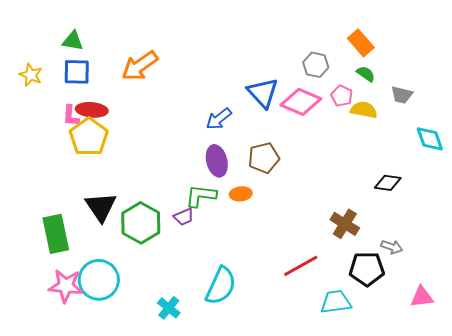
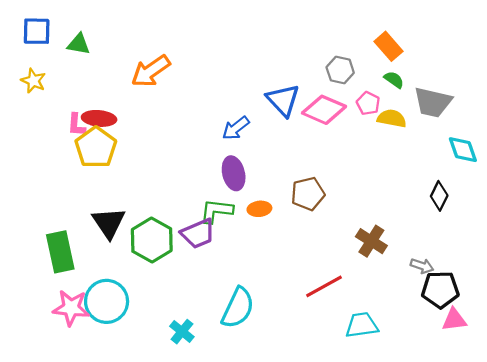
blue square: (77, 72) -> (37, 31), moved
gray trapezoid: (402, 95) -> (433, 102), size x1.6
brown pentagon: (264, 158) -> (308, 194), moved
black diamond: (388, 183) -> (439, 196), moved, turned -72
purple trapezoid: (184, 217) -> (198, 234), size x1.6
black pentagon: (367, 269) -> (440, 290), moved

